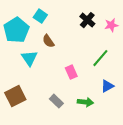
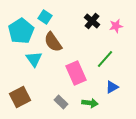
brown semicircle: (48, 41) -> (53, 42), size x1.5
pink rectangle: (71, 72) -> (76, 73), size x1.6

